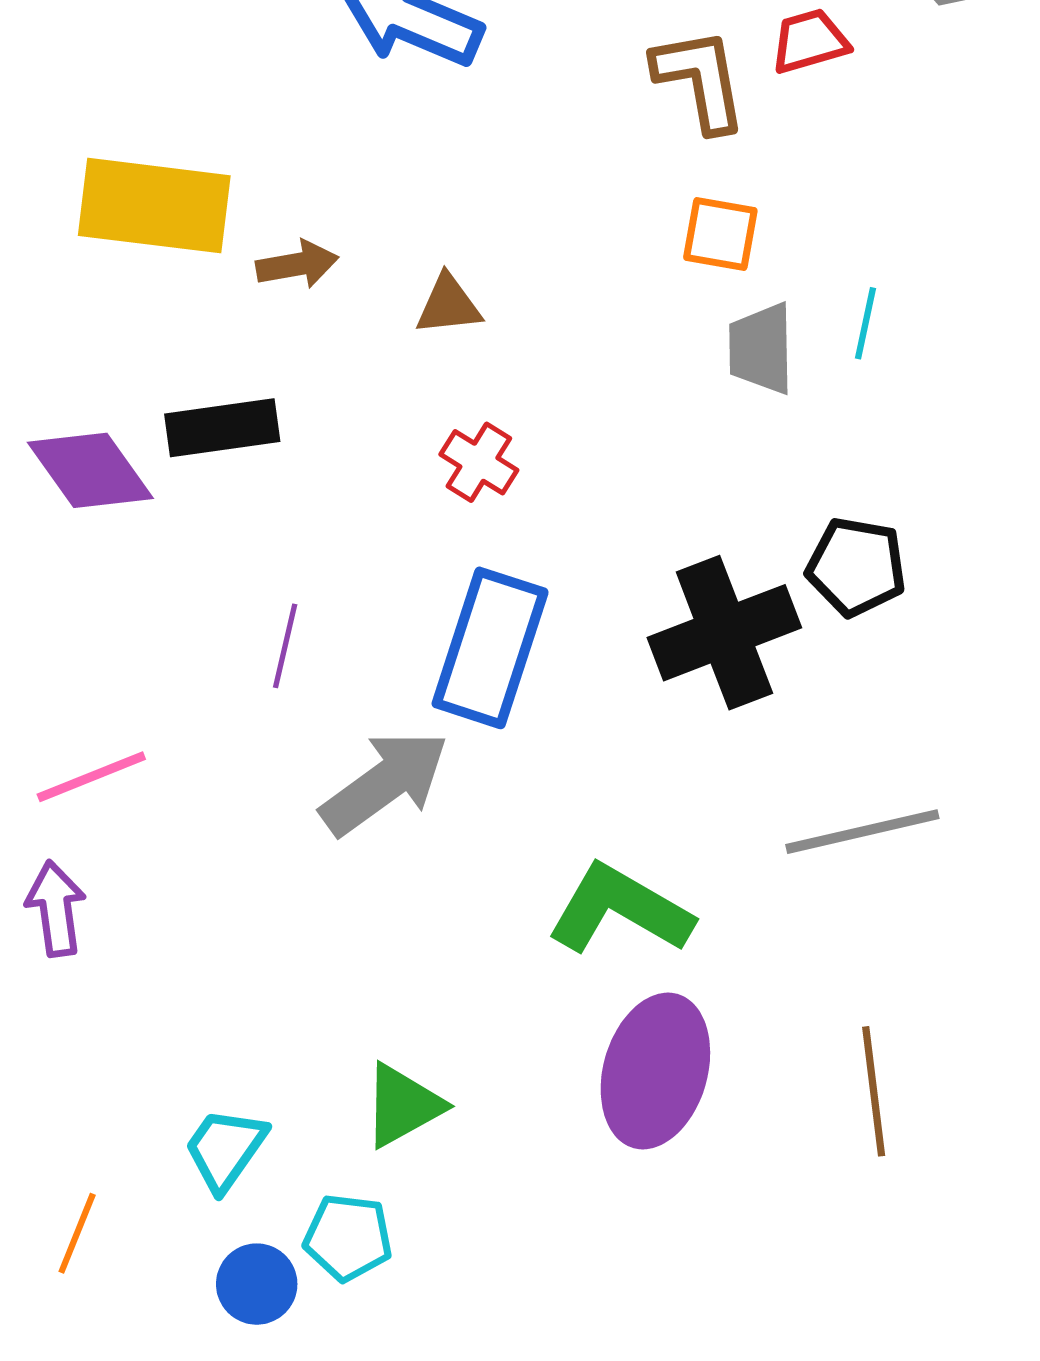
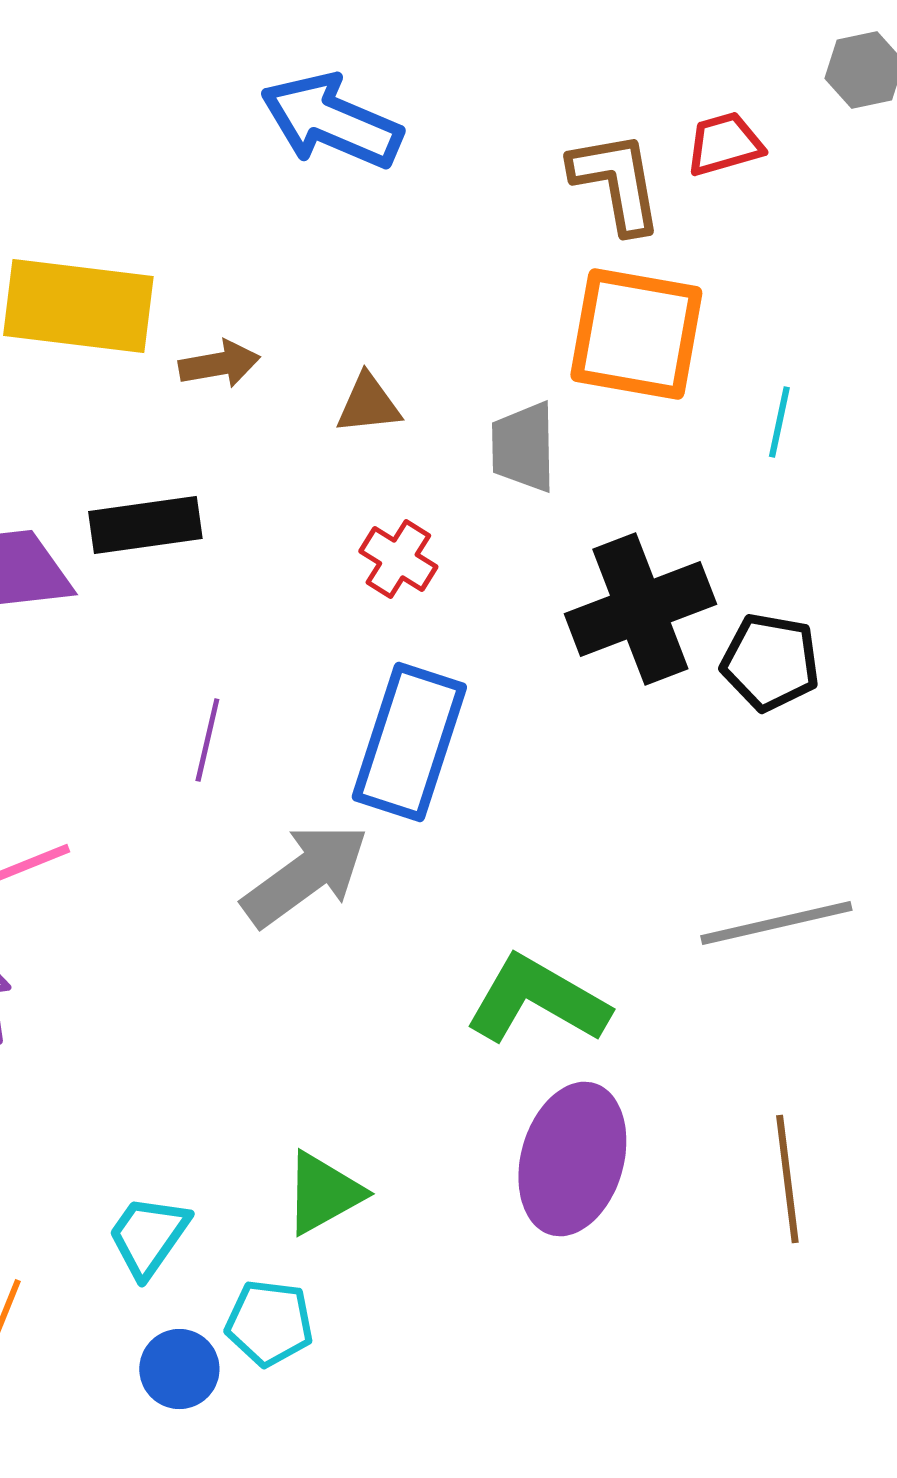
orange square: (720, 234) -> (636, 334), size x1.8
gray trapezoid: (761, 349) -> (523, 447), moved
black cross: (724, 633) -> (640, 609), moved

